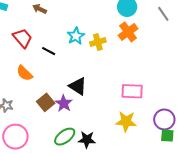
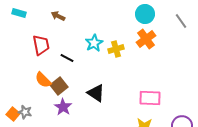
red trapezoid: (22, 38) -> (41, 45), turned 30
brown square: (46, 102) -> (59, 86), moved
purple star: (64, 103) -> (63, 107), moved

